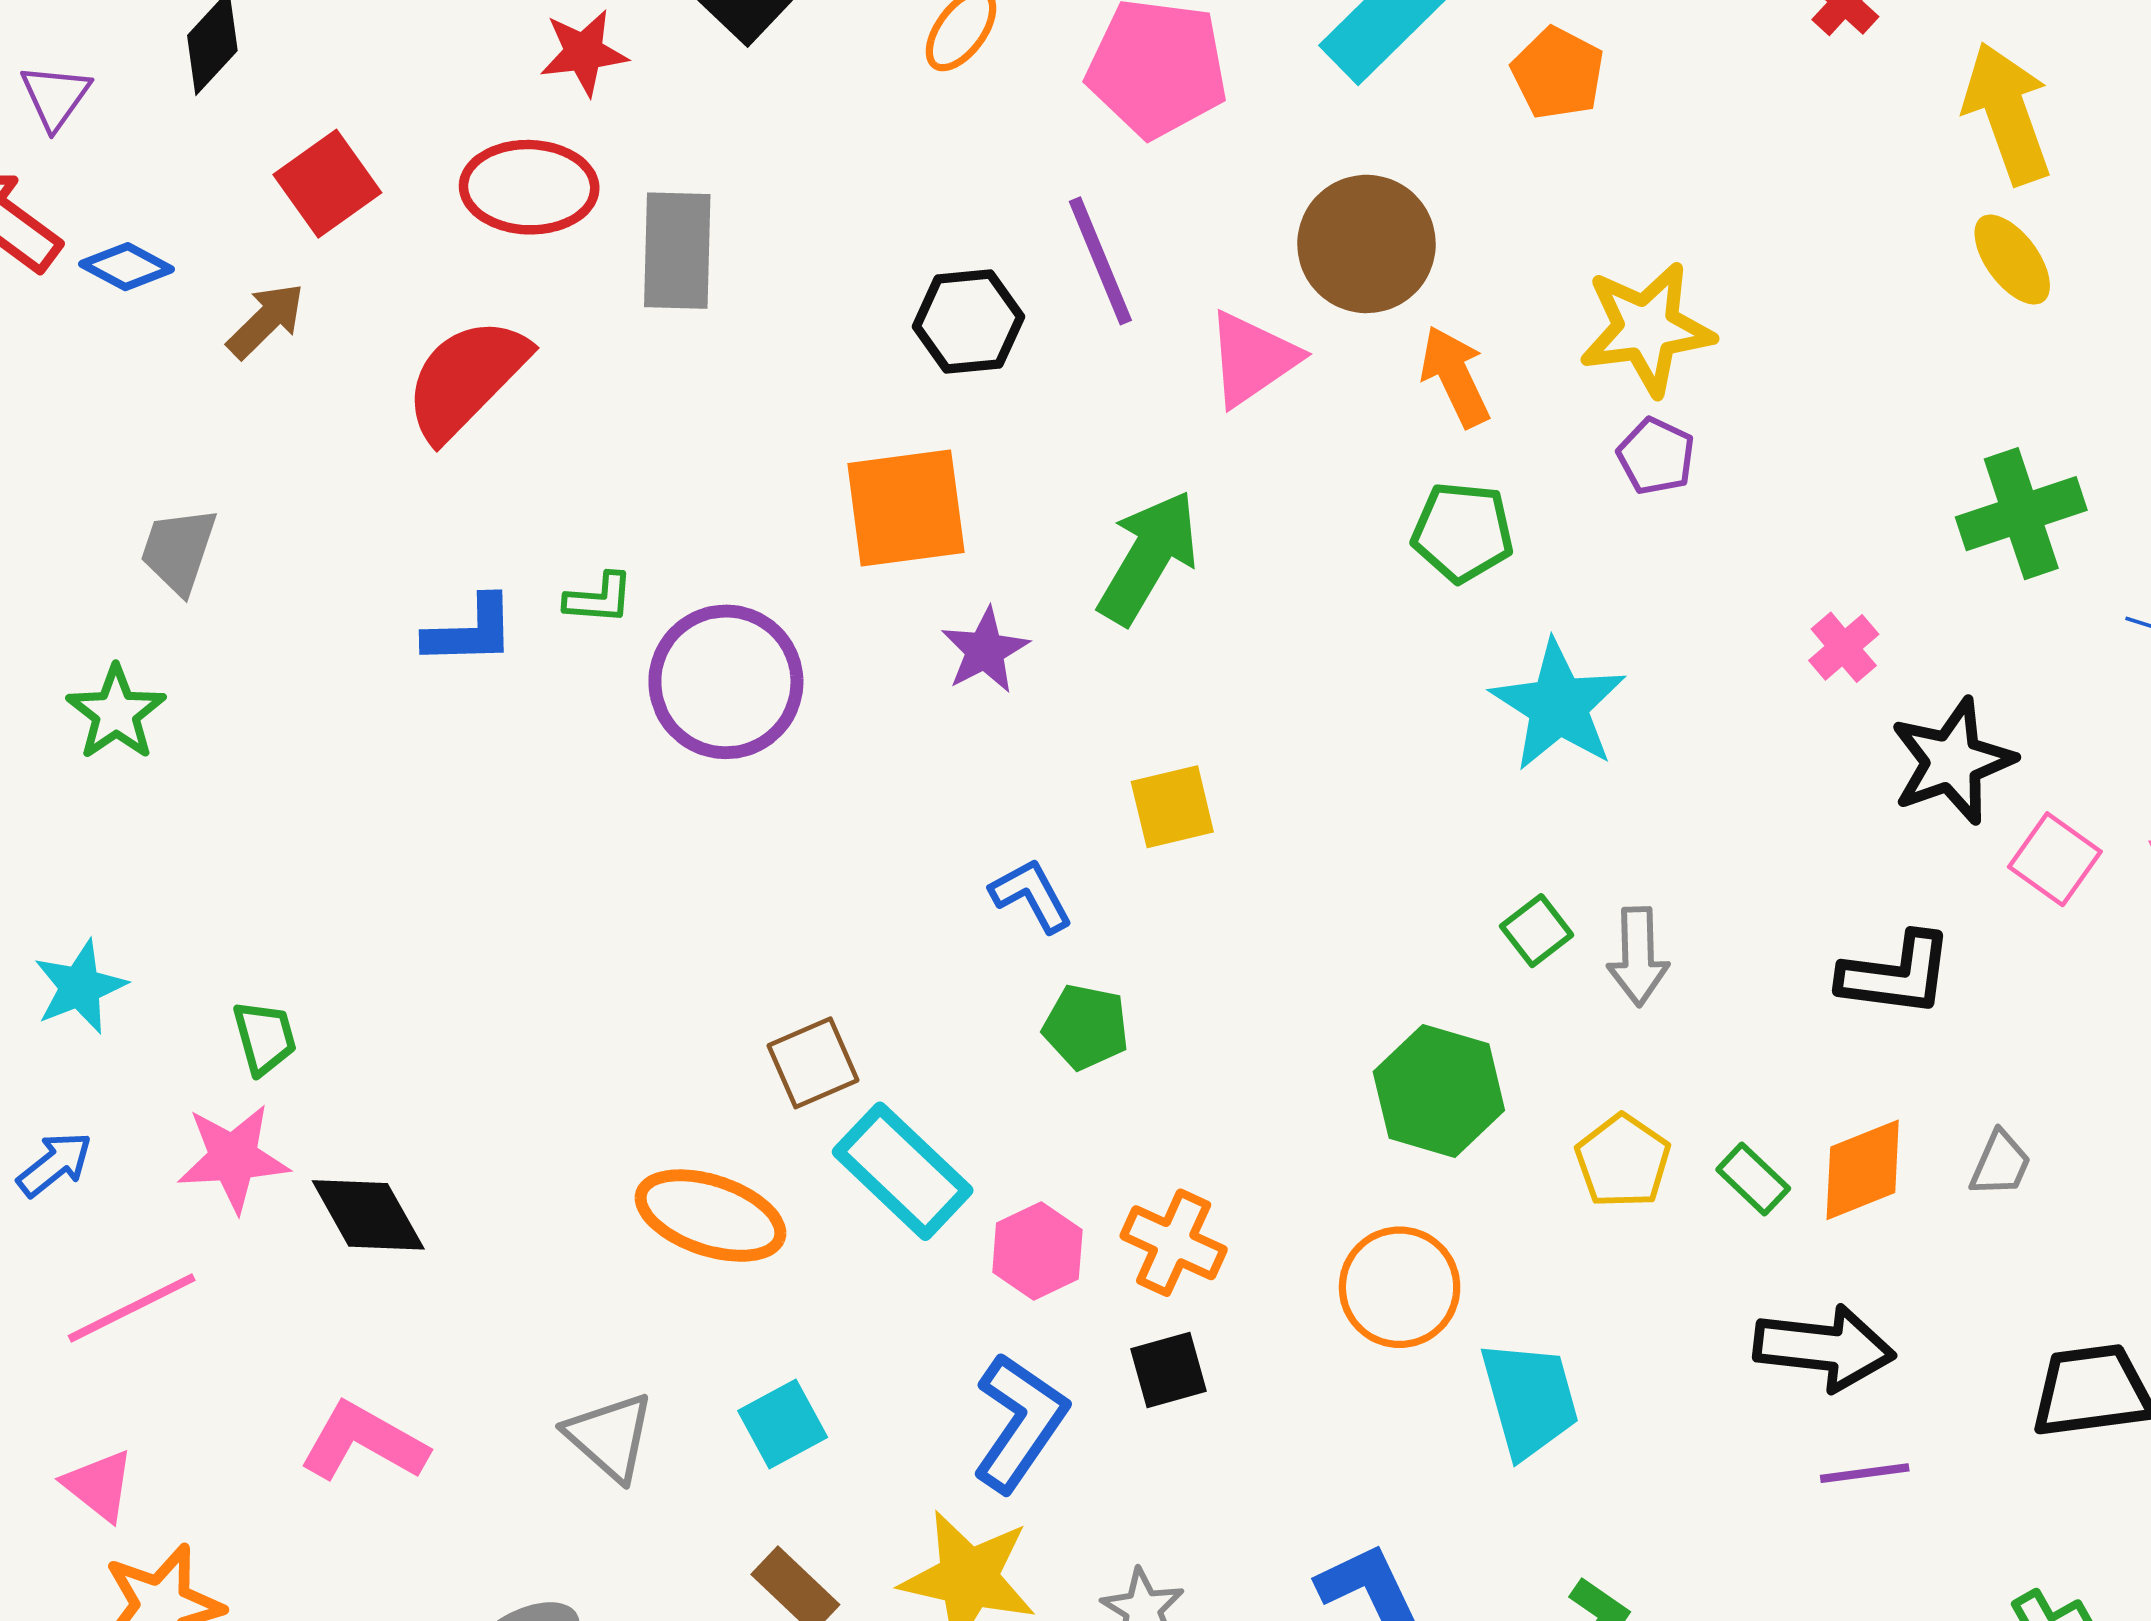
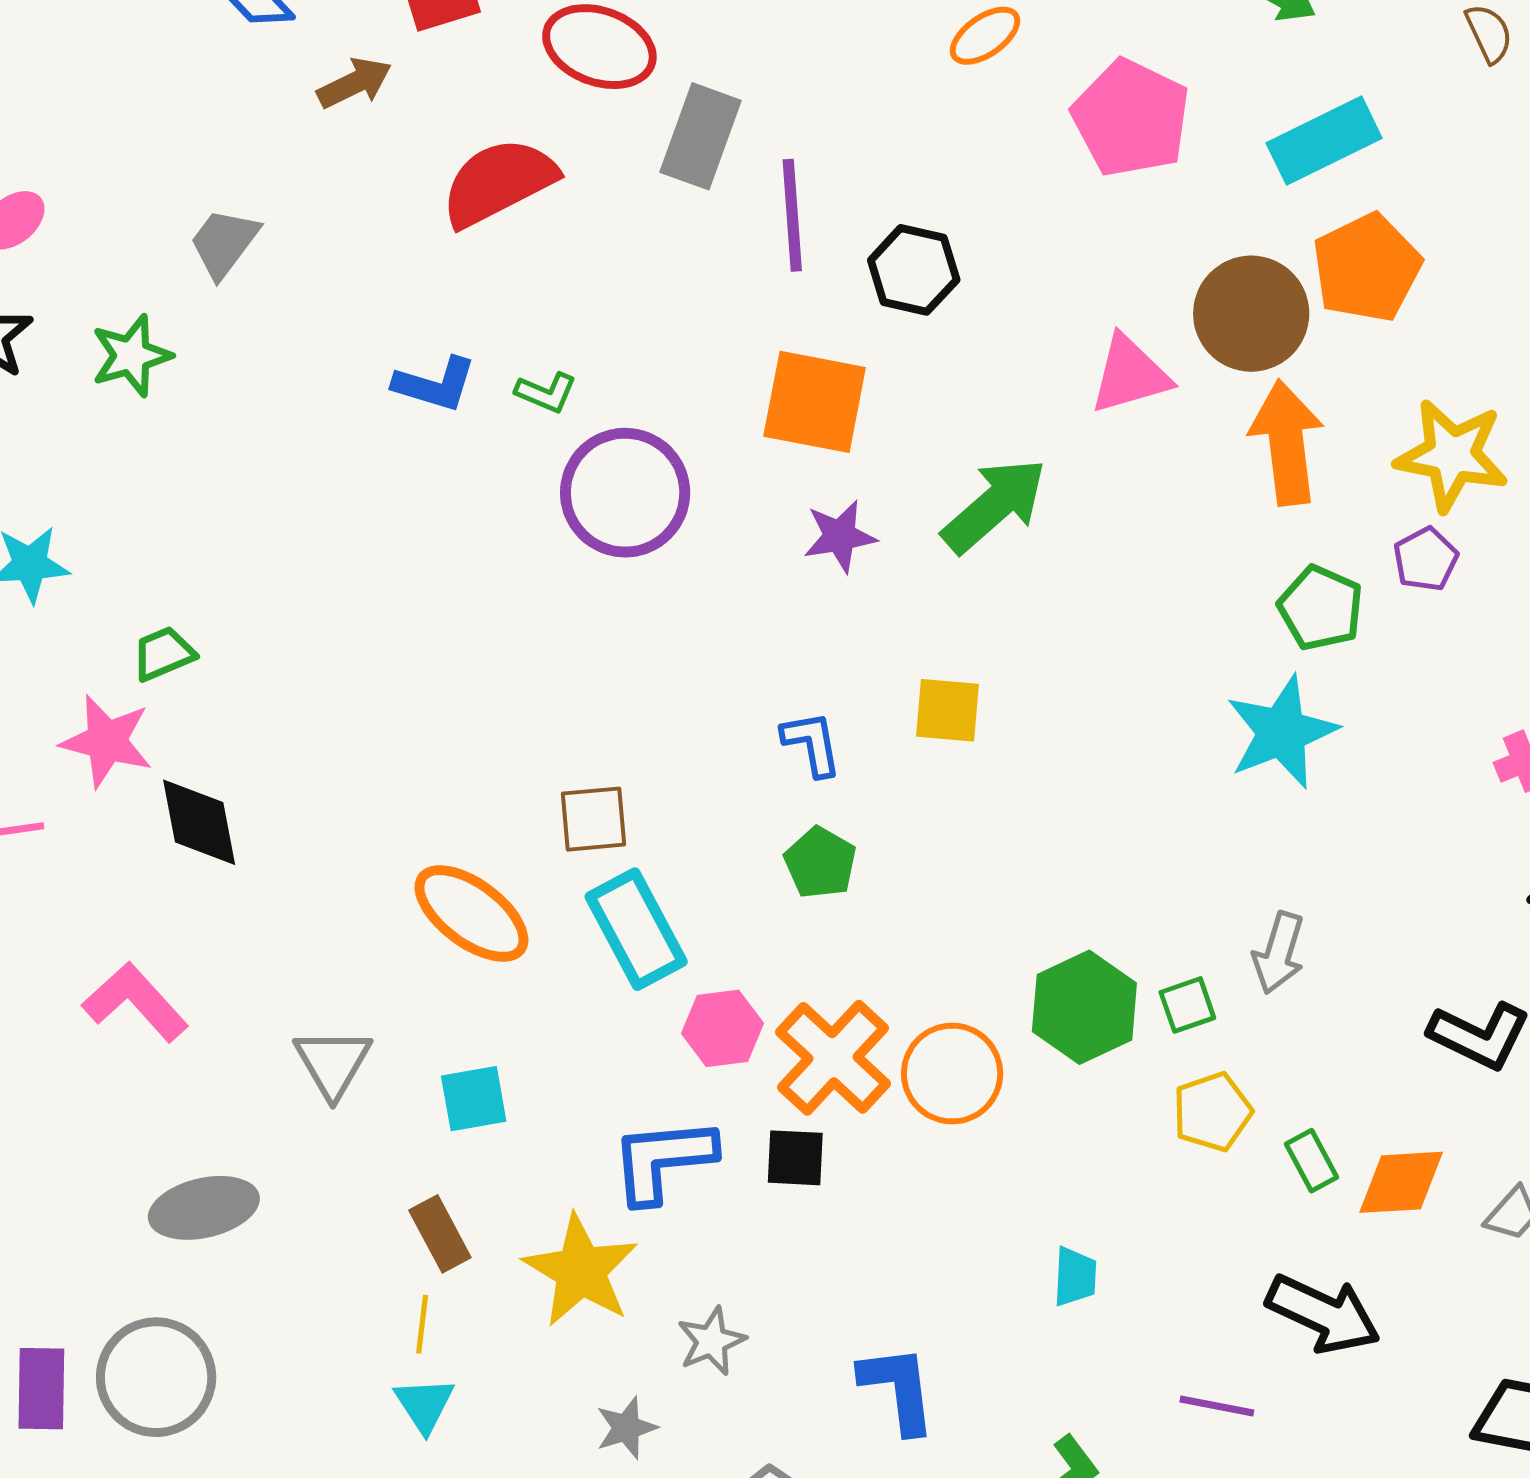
orange pentagon: (1558, 73) -> (1367, 268), moved, size x1.4
purple line: (1100, 261) -> (792, 215), moved
orange arrow: (1455, 377) -> (1287, 443), size x1.4
green pentagon: (1463, 532) -> (1321, 608), moved
green square: (1537, 931) -> (1187, 1005), moved
green trapezoid: (265, 1038) -> (164, 654), turned -116
orange cross: (1174, 1243) -> (833, 1058), size x1.4
orange circle: (1400, 1287) -> (952, 1074), moved
cyan trapezoid: (1530, 1399) -> (1075, 1277), size x0.6
blue L-shape: (1020, 1422) -> (663, 1160), turned -148
purple line: (1865, 1473) -> (1217, 1406), moved

